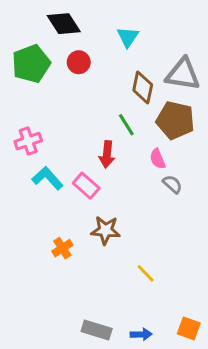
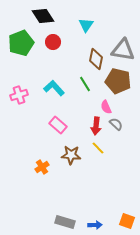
red arrow: (107, 154) -> (96, 126), moved
cyan L-shape: (47, 178) -> (54, 88), moved
yellow line: (146, 273) -> (98, 148), moved

